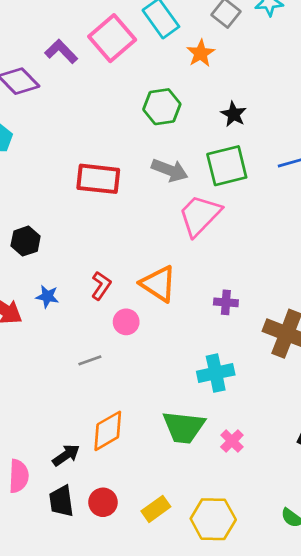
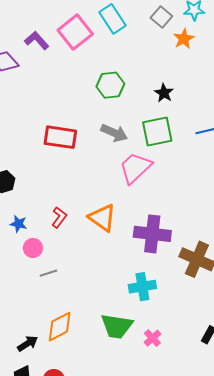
orange star: (201, 53) -> (184, 39), moved
purple cross: (226, 302) -> (152, 234), size x2.0
pink circle: (126, 322) -> (33, 248), moved

